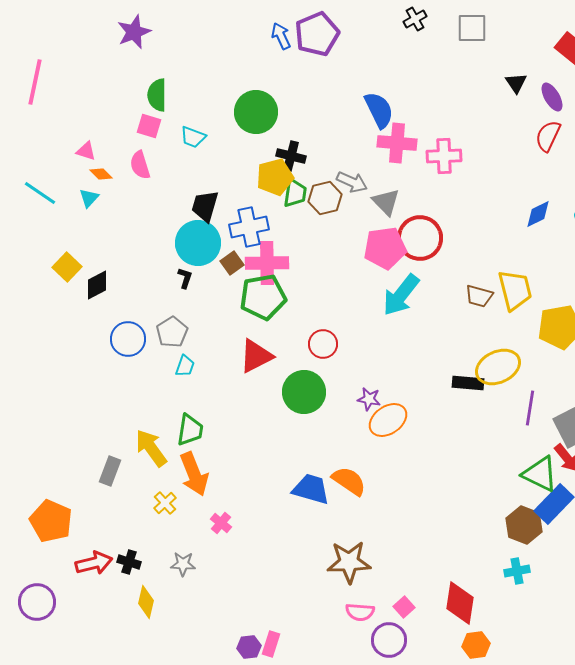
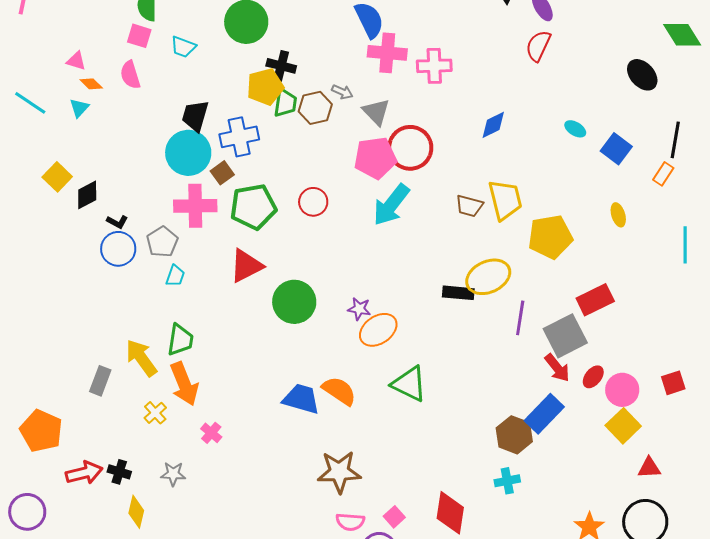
gray arrow: (352, 182) -> (342, 92), size x0.7
blue diamond: (538, 214) -> (493, 125), moved
pink cross: (267, 263) -> (195, 206), moved
black L-shape: (185, 278) -> (117, 222), moved, turned 100
red circle: (323, 344) -> (313, 202), moved
green triangle: (540, 474) -> (409, 384), moved

